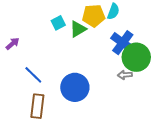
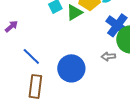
gray arrow: (125, 75) -> (108, 56), moved

